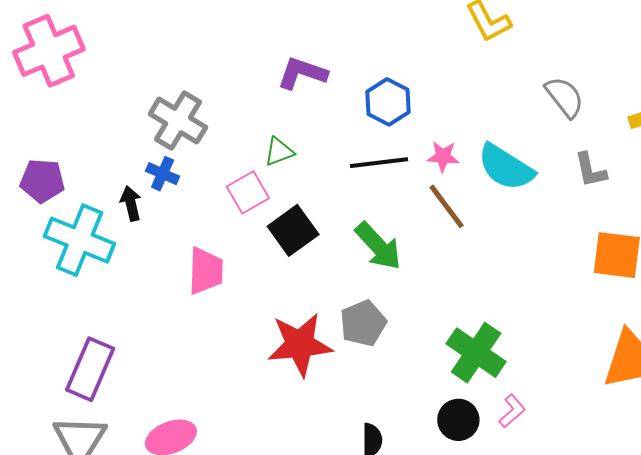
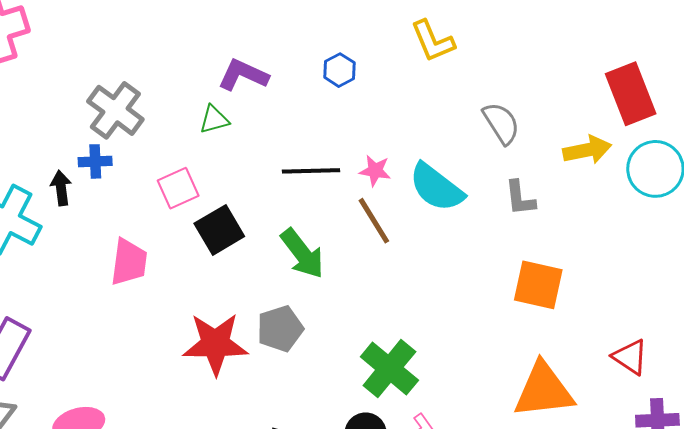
blue hexagon: (388, 102) -> (339, 70), moved, size x0.7
green triangle: (279, 152) -> (214, 120), moved
blue cross: (163, 174) -> (95, 161), turned -32

